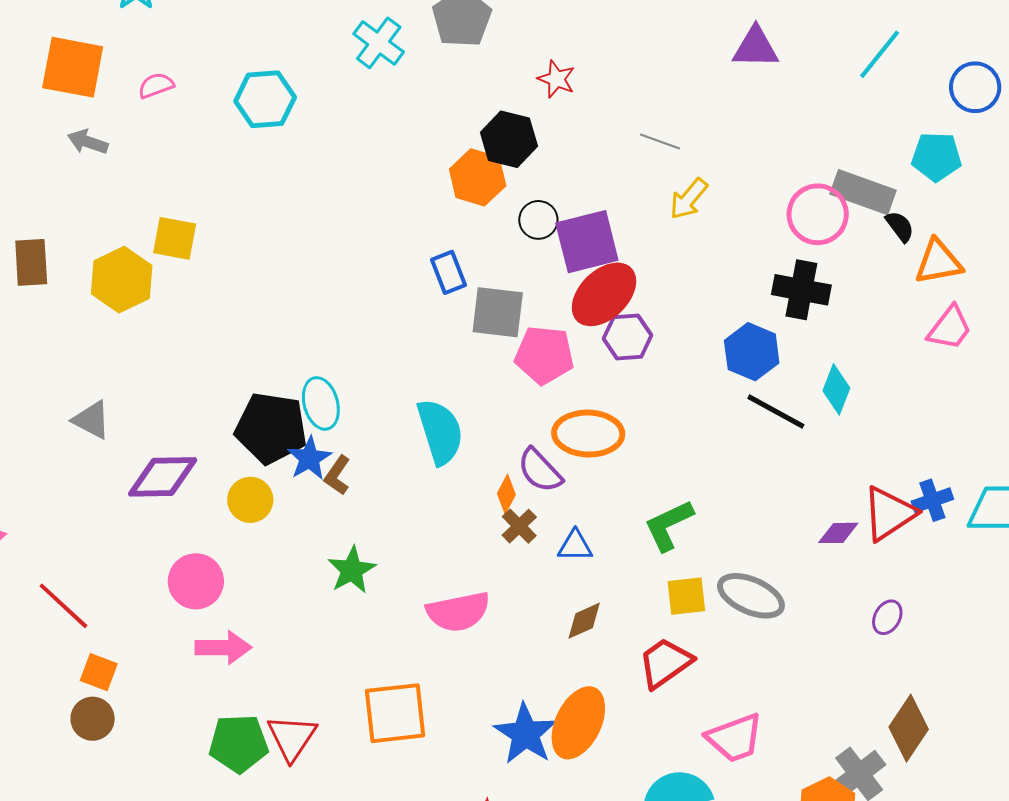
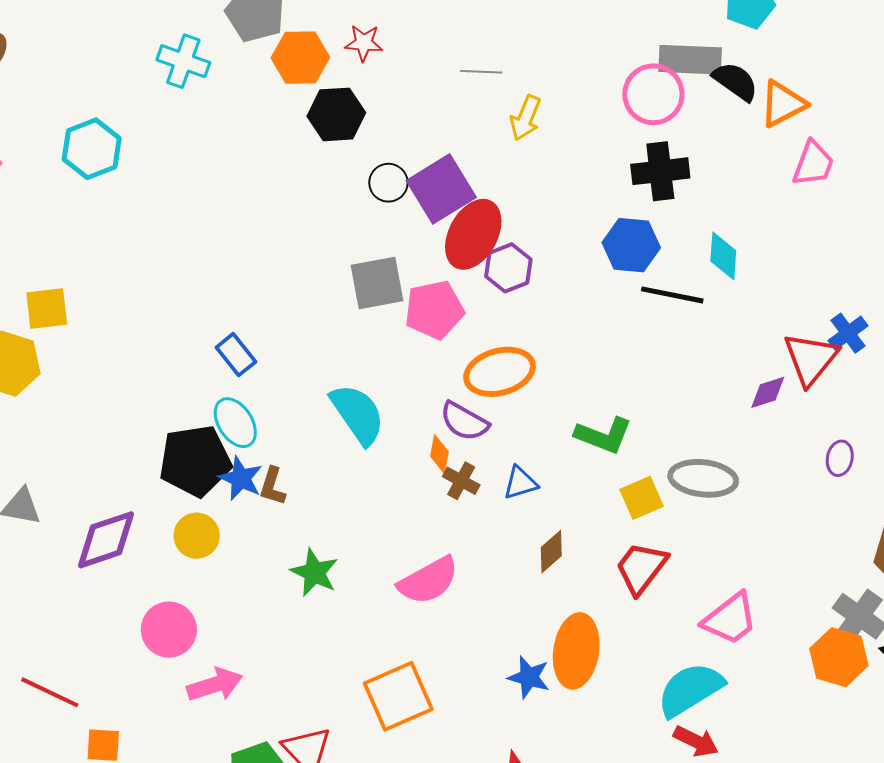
orange hexagon: (478, 177) -> (300, 58), moved
black semicircle: (900, 226) -> (735, 81), size x1.4
blue rectangle: (449, 272) -> (236, 355), moved
green L-shape: (669, 525) -> (604, 435), turned -116
blue star: (525, 734) -> (529, 677), size x0.7

